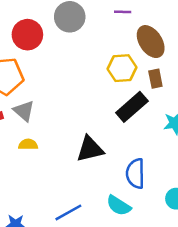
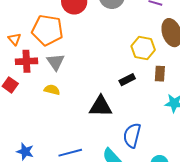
brown rectangle: (155, 79) -> (160, 74), moved
black rectangle: (132, 107) -> (127, 80), moved, size x0.6

